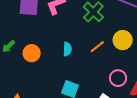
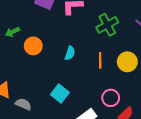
orange line: (97, 47) -> (100, 60), turned -70

